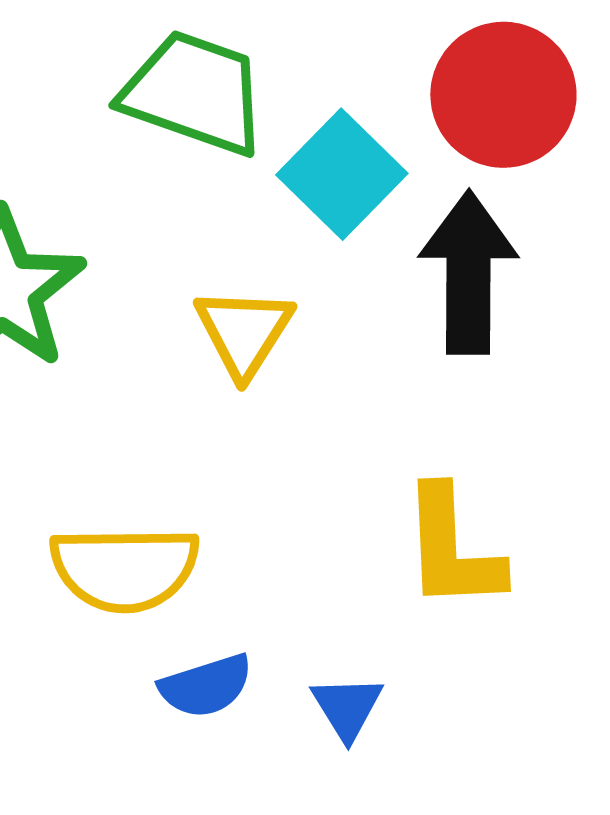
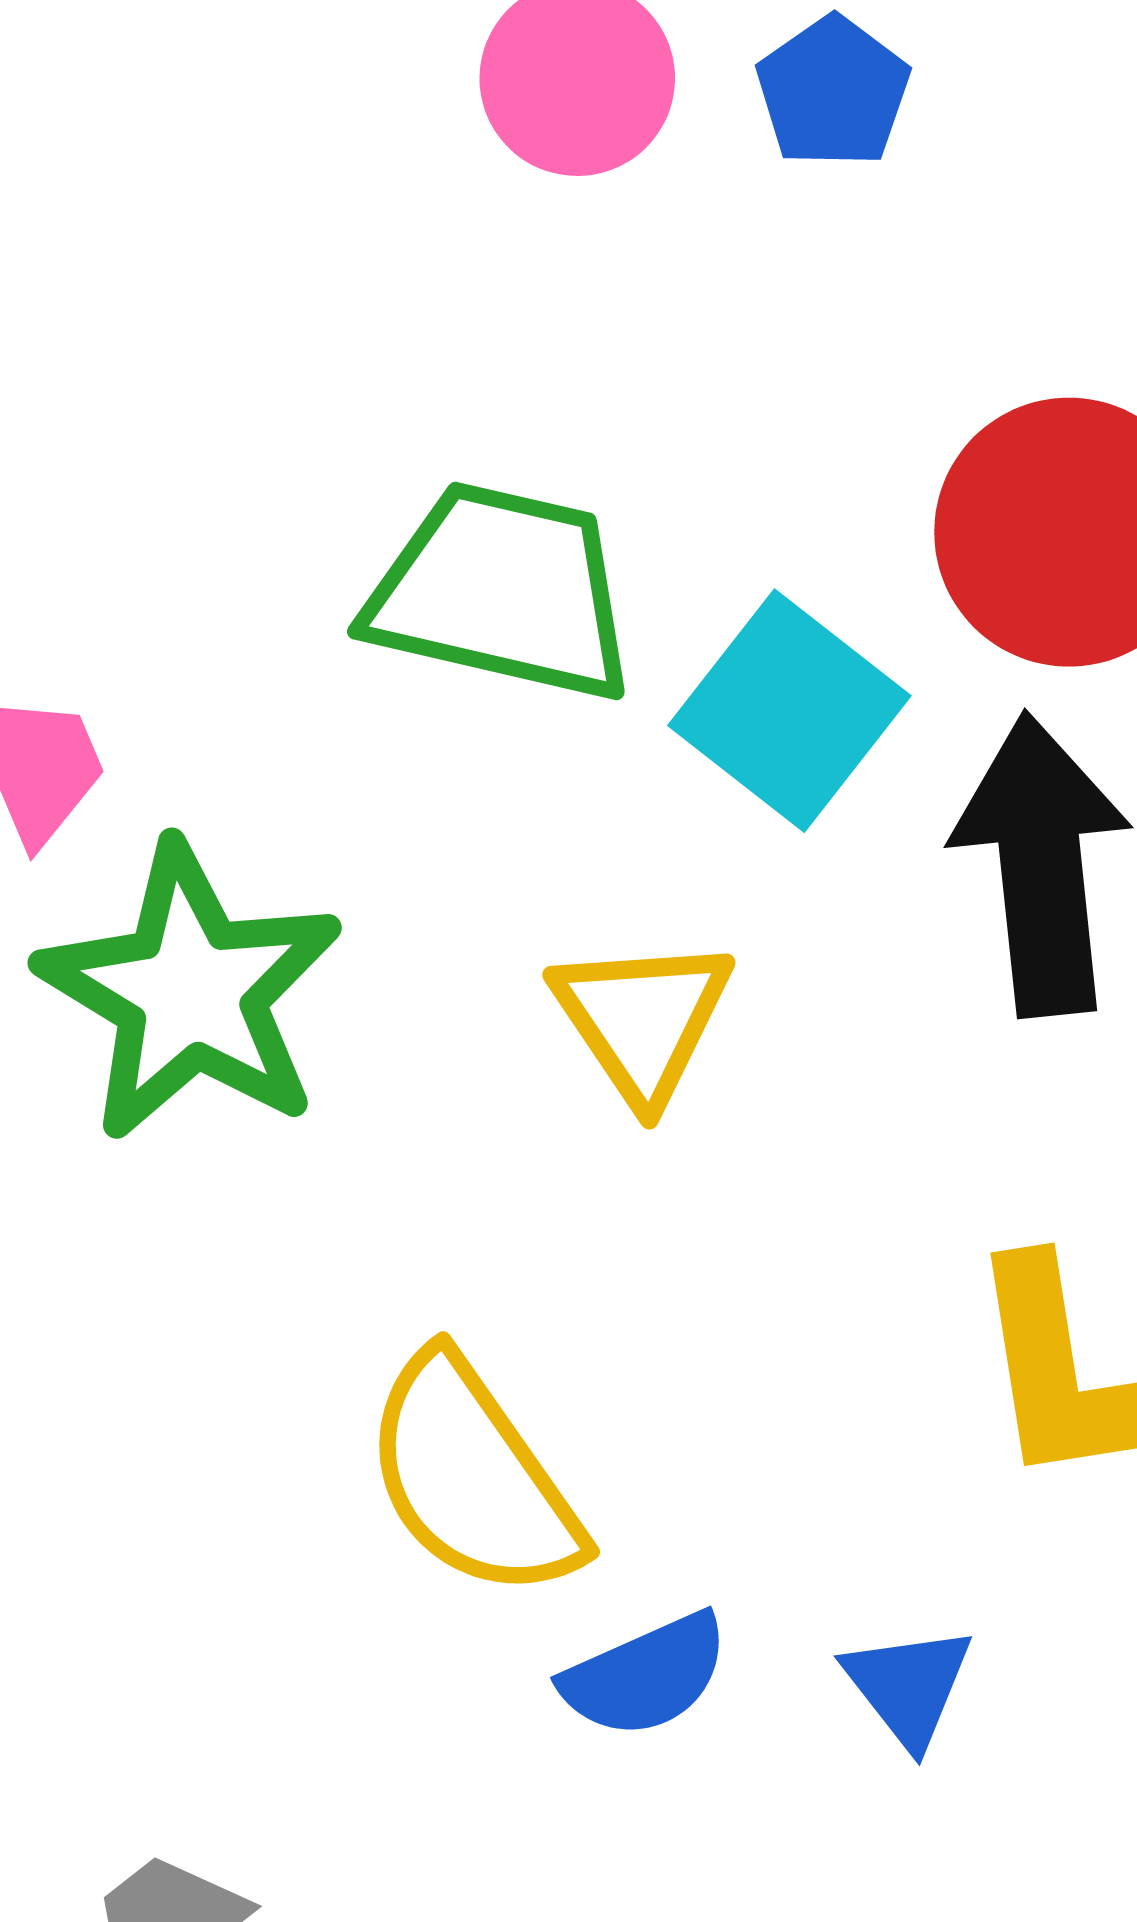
yellow semicircle: (125, 568) -> (472, 1477), turned 62

